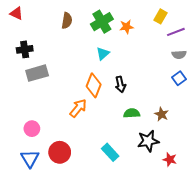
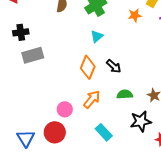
orange star: (127, 27) -> (135, 15), moved
black arrow: (120, 84) -> (114, 66), turned -35
orange arrow: (78, 108) -> (92, 99), moved
pink circle: (32, 129) -> (65, 109), moved

